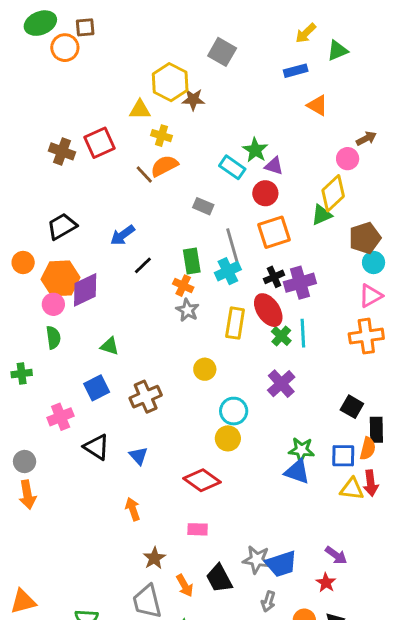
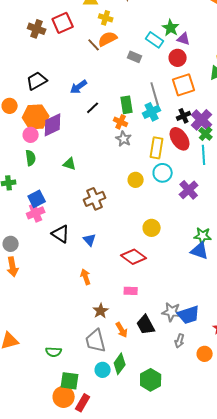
gray rectangle: (203, 206) -> (135, 57), moved
purple cross: (300, 283) -> (202, 120), turned -30
green cross: (281, 336) -> (206, 134), moved
blue square: (97, 388) -> (37, 199), moved
cyan circle: (234, 411) -> (163, 173), moved

